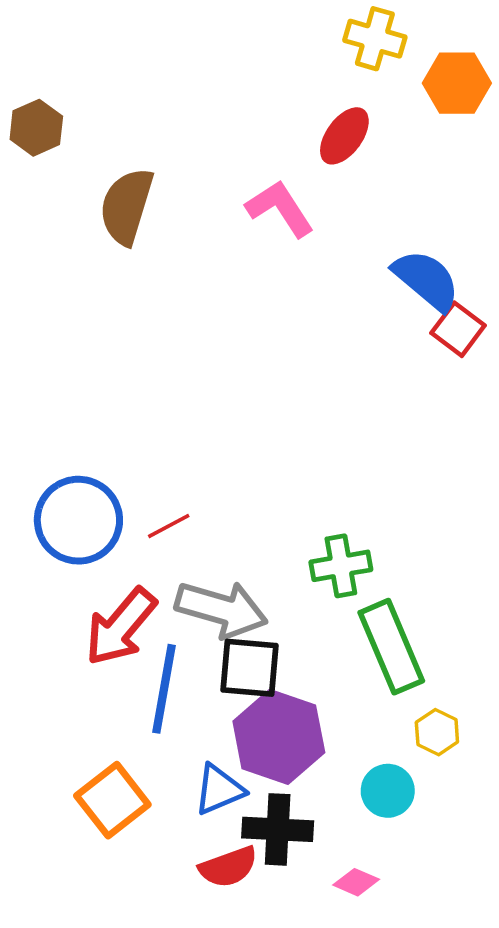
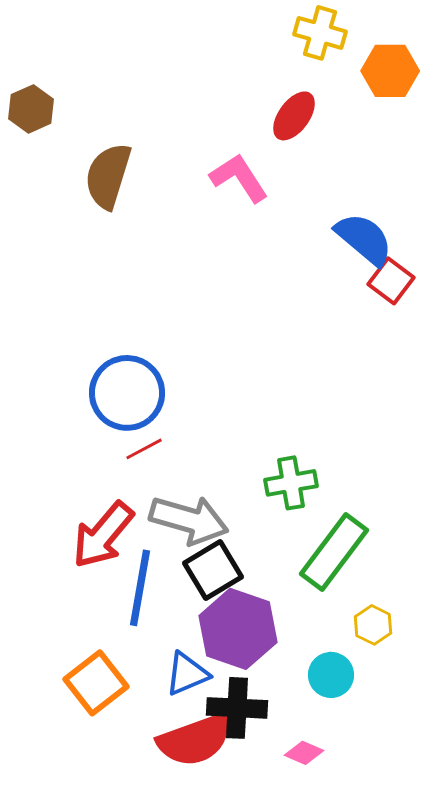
blue circle: (78, 520) -> (127, 393), moved
green rectangle: (391, 647) -> (334, 552), turned 60
black square: (250, 668) -> (213, 570), turned -36
red semicircle: (228, 867) -> (195, 740), size x1.5

